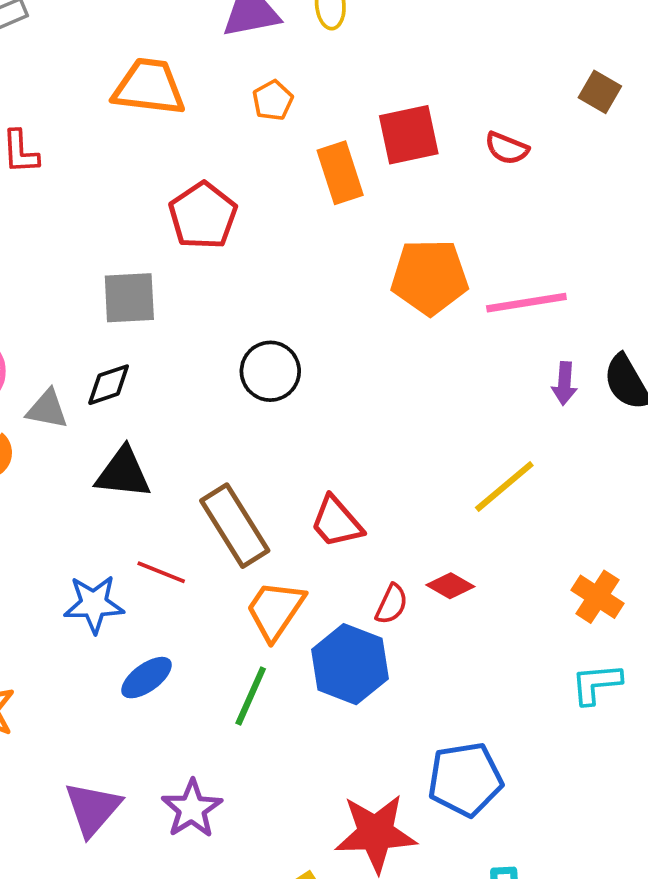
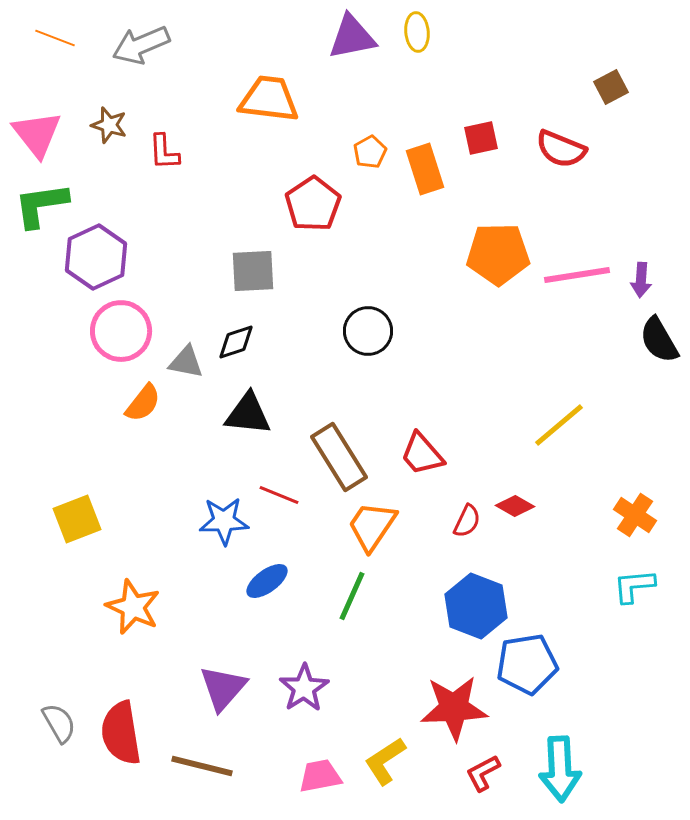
brown square: (600, 92) -> (611, 87), moved, turned 32
orange pentagon: (273, 100) -> (370, 152), moved
red square: (409, 135) -> (481, 138), size x0.7
red semicircle: (507, 148) -> (561, 149), size x1.4
purple arrow: (564, 383) -> (641, 280), moved
blue hexagon: (350, 664) -> (476, 606), moved

